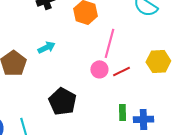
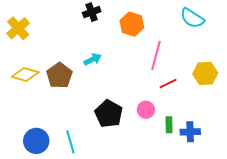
pink circle: (99, 69) -> (146, 110), moved

